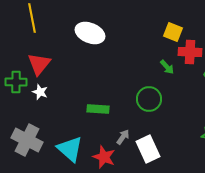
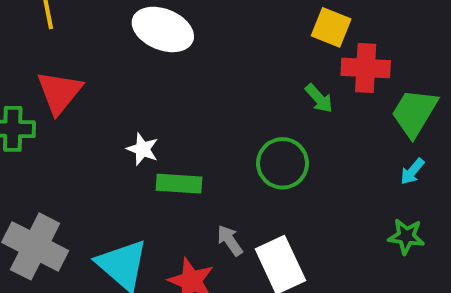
white star: (40, 92) -> (143, 149), moved
gray arrow: (123, 137) -> (230, 240), turned -70

